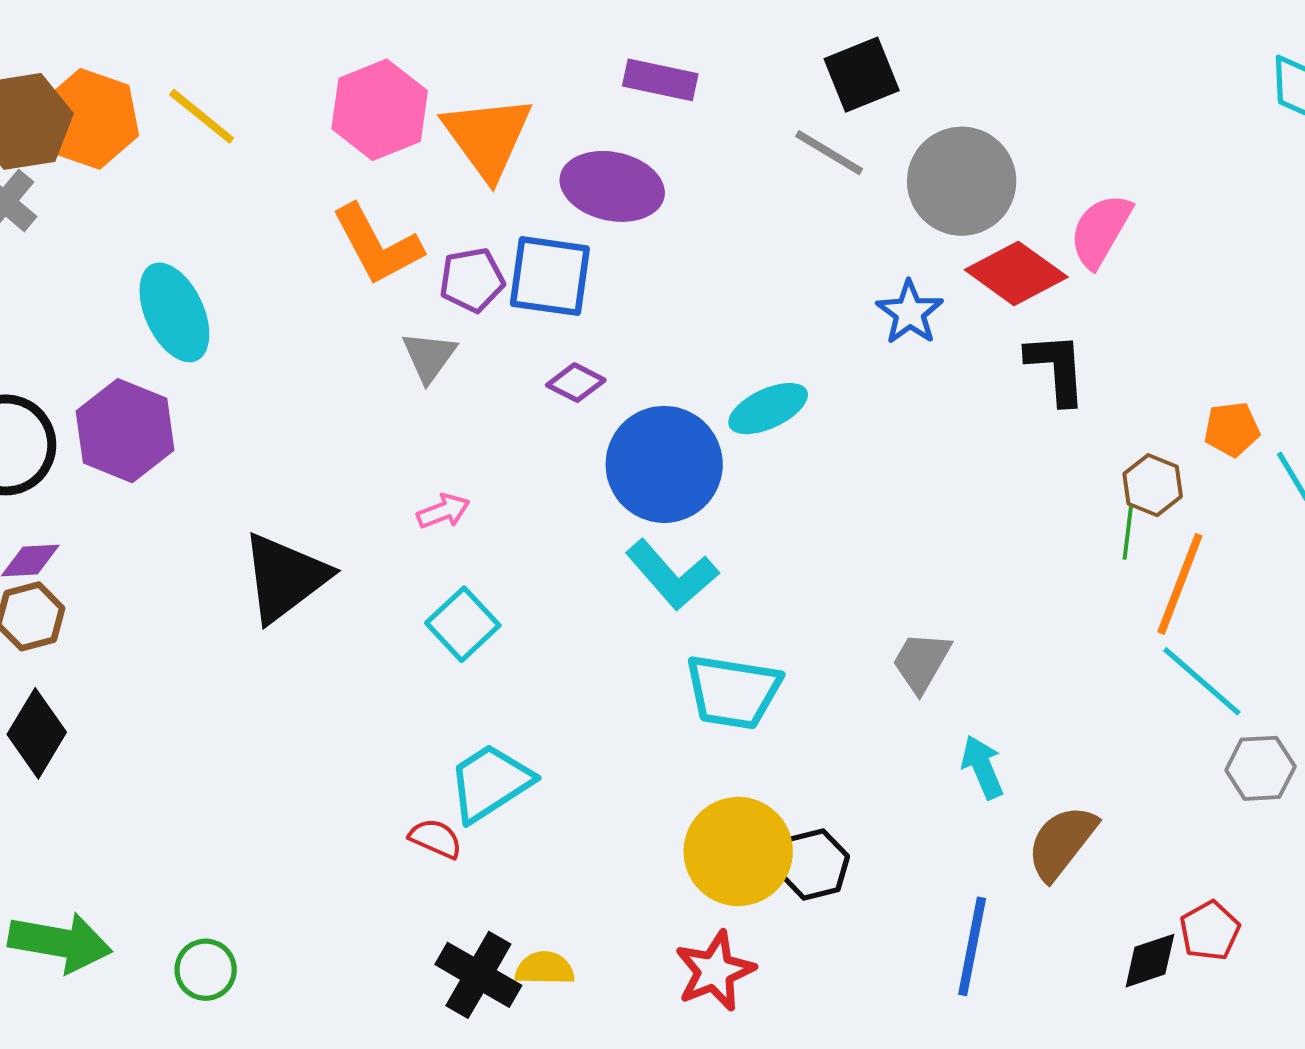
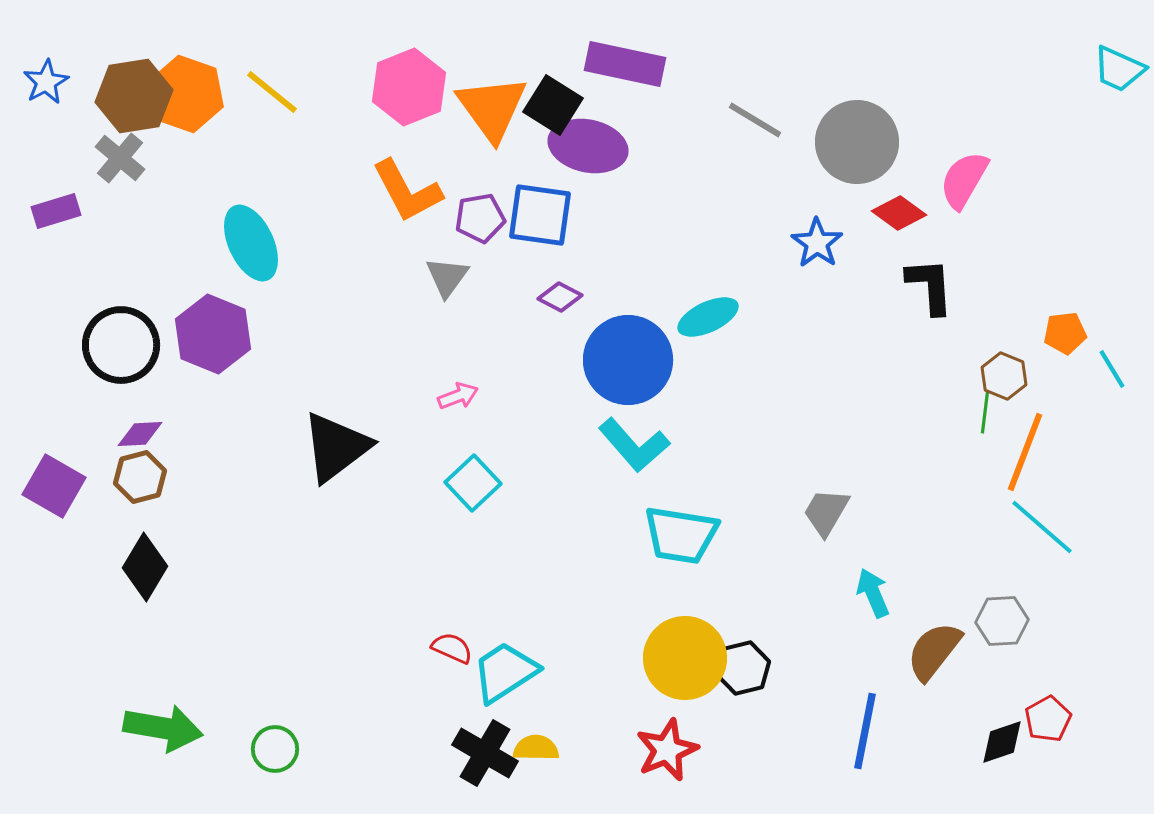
black square: (862, 75) -> (553, 105), moved, turned -36
purple rectangle: (660, 80) -> (625, 64), size x1.4
red diamond: (1016, 273) -> (899, 213), size x0.7
gray hexagon: (1260, 768) -> (1002, 621), moved
cyan trapezoid: (490, 783) -> (505, 672), moved

